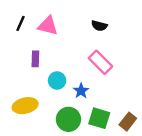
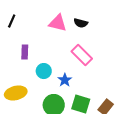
pink triangle: (48, 26) -> (58, 23), moved

